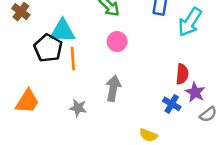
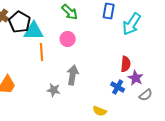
pink circle: (117, 41) -> (68, 39), moved
black pentagon: (48, 48) -> (20, 22), moved
gray star: (78, 108) -> (54, 90), moved

